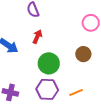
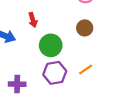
red arrow: (37, 37) -> (33, 20), turned 152

